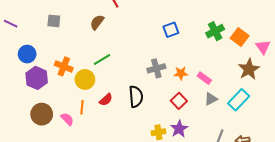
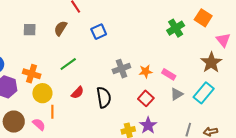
gray square: (54, 21) -> (30, 30), moved
blue square: (171, 30) -> (99, 32), moved
orange square: (240, 37) -> (203, 18), moved
yellow circle: (85, 79) -> (42, 93), moved
red semicircle: (106, 100) -> (77, 93), moved

